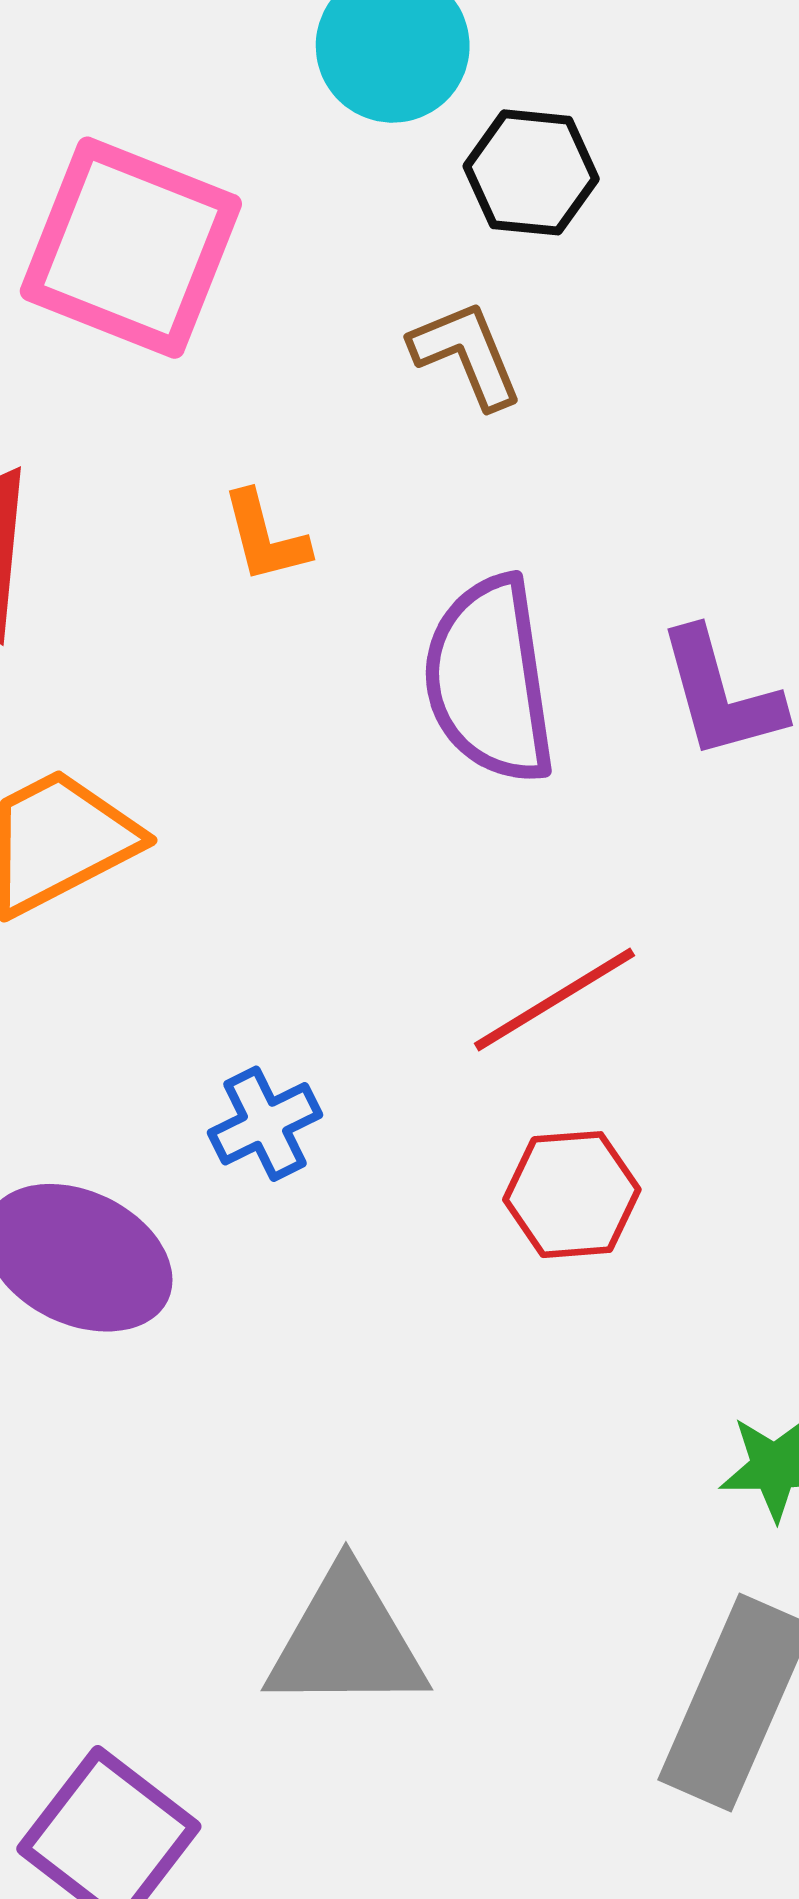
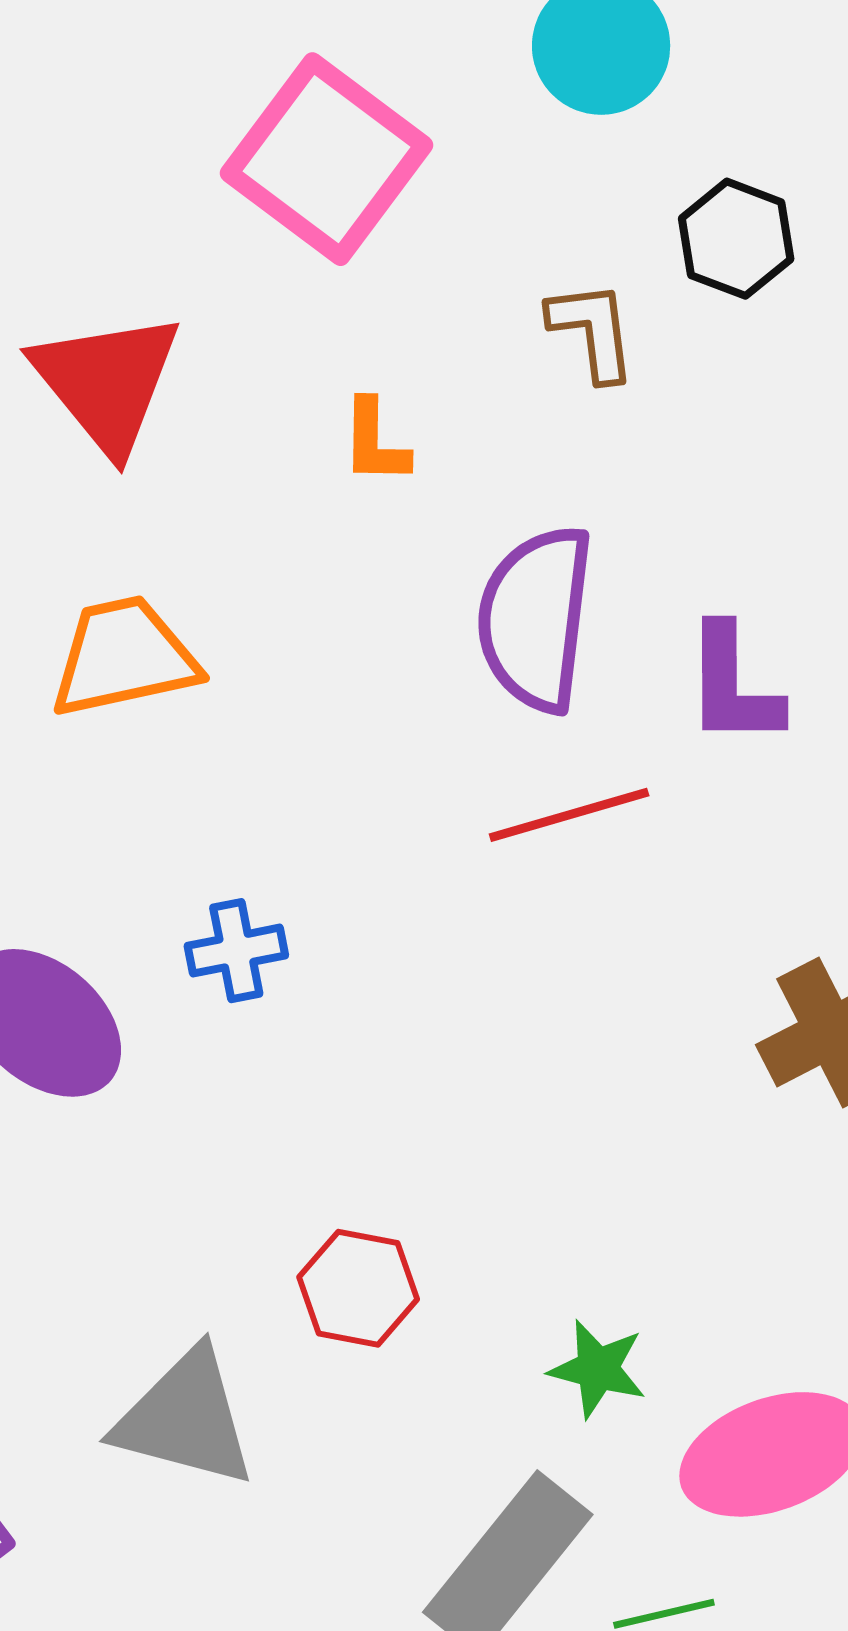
black hexagon: (531, 172) -> (736, 239), moved
red line: (554, 999) -> (569, 815), moved
red hexagon: (572, 1195) -> (358, 1288), moved

